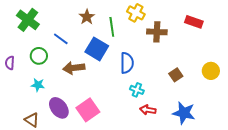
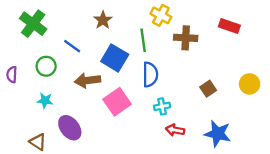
green line: (112, 27) -> (143, 40), moved
cyan cross: (137, 90) -> (162, 106), turned -32
pink square: (88, 110) -> (117, 102), moved

